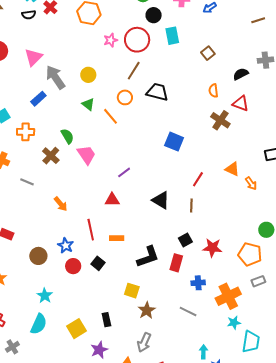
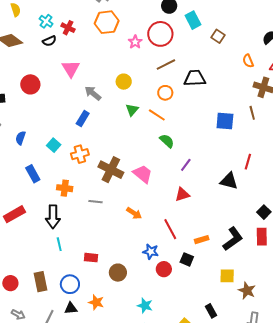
brown square: (208, 53) -> (218, 36), moved
pink triangle: (34, 57) -> (71, 69), moved
brown line: (134, 71) -> (166, 64), turned 48
gray arrow: (55, 77) -> (93, 93), size x0.7
green triangle: (88, 104) -> (132, 110), turned 48
green semicircle: (67, 136) -> (167, 141), moved
pink trapezoid: (87, 155) -> (143, 174), moved
brown cross: (51, 156) -> (111, 170), size x1.4
red line: (198, 179) -> (248, 162), moved
brown line: (191, 206) -> (252, 113), moved
orange rectangle: (117, 238) -> (202, 240), moved
brown circle: (38, 256) -> (118, 273), moved

